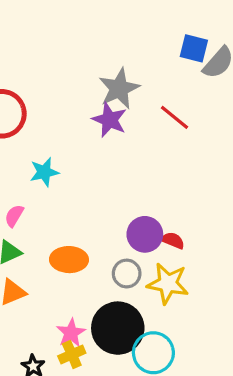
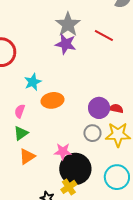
orange ellipse: (69, 260) -> (52, 100), moved
black circle: (118, 328) -> (75, 169), moved
pink star: (71, 333) -> (63, 151), moved, turned -30

